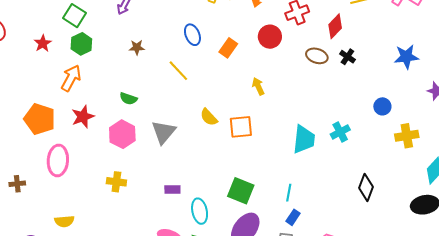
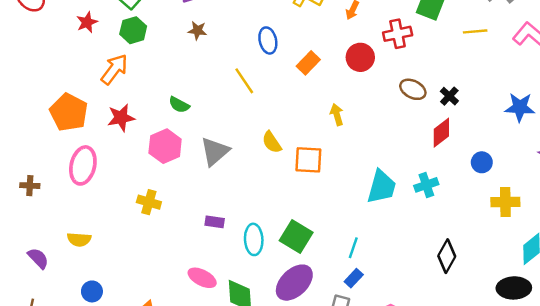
red diamond: (335, 26) -> (441, 133), moved
brown star: (137, 47) -> (197, 30), moved
cyan ellipse: (200, 211) -> (254, 239), moved

